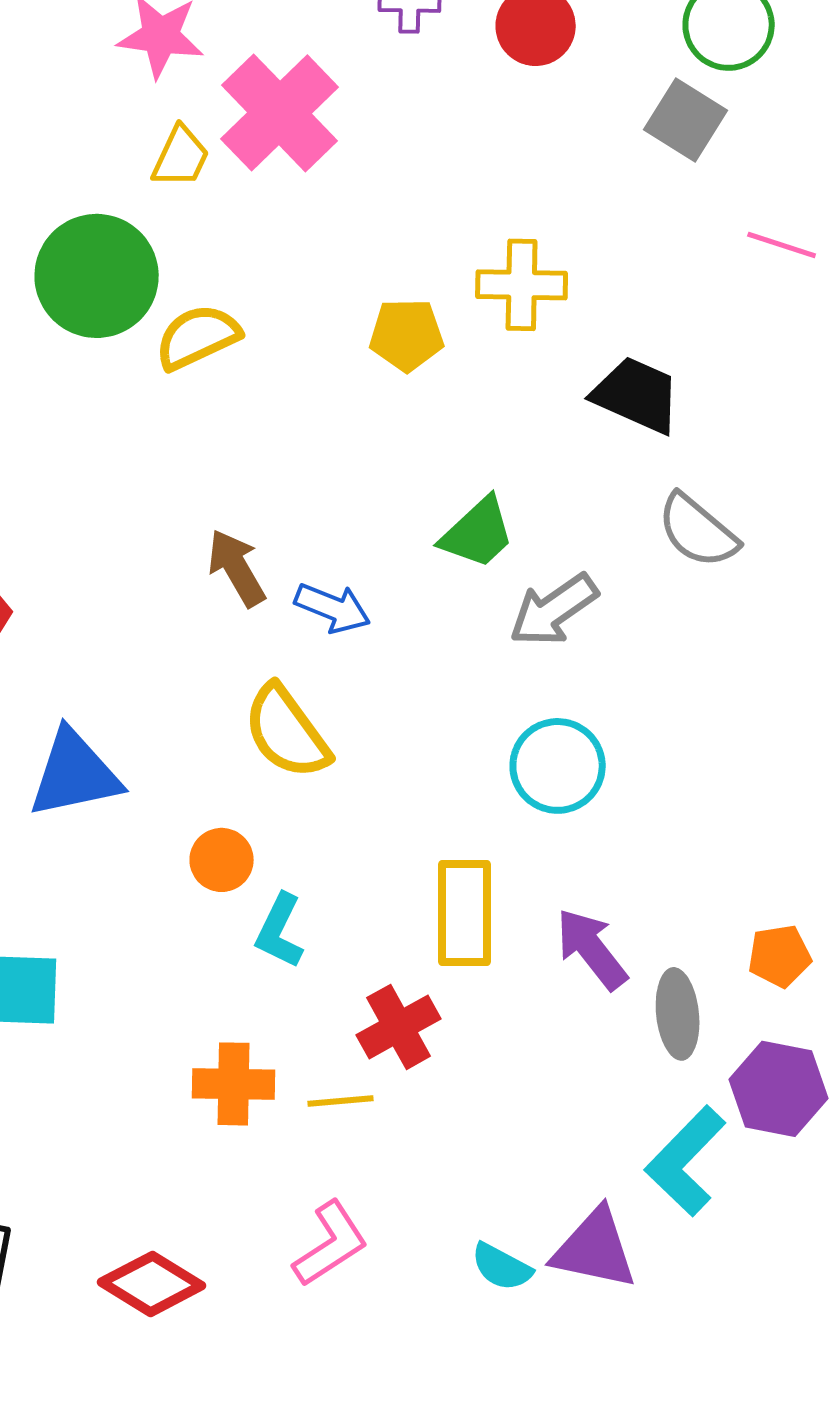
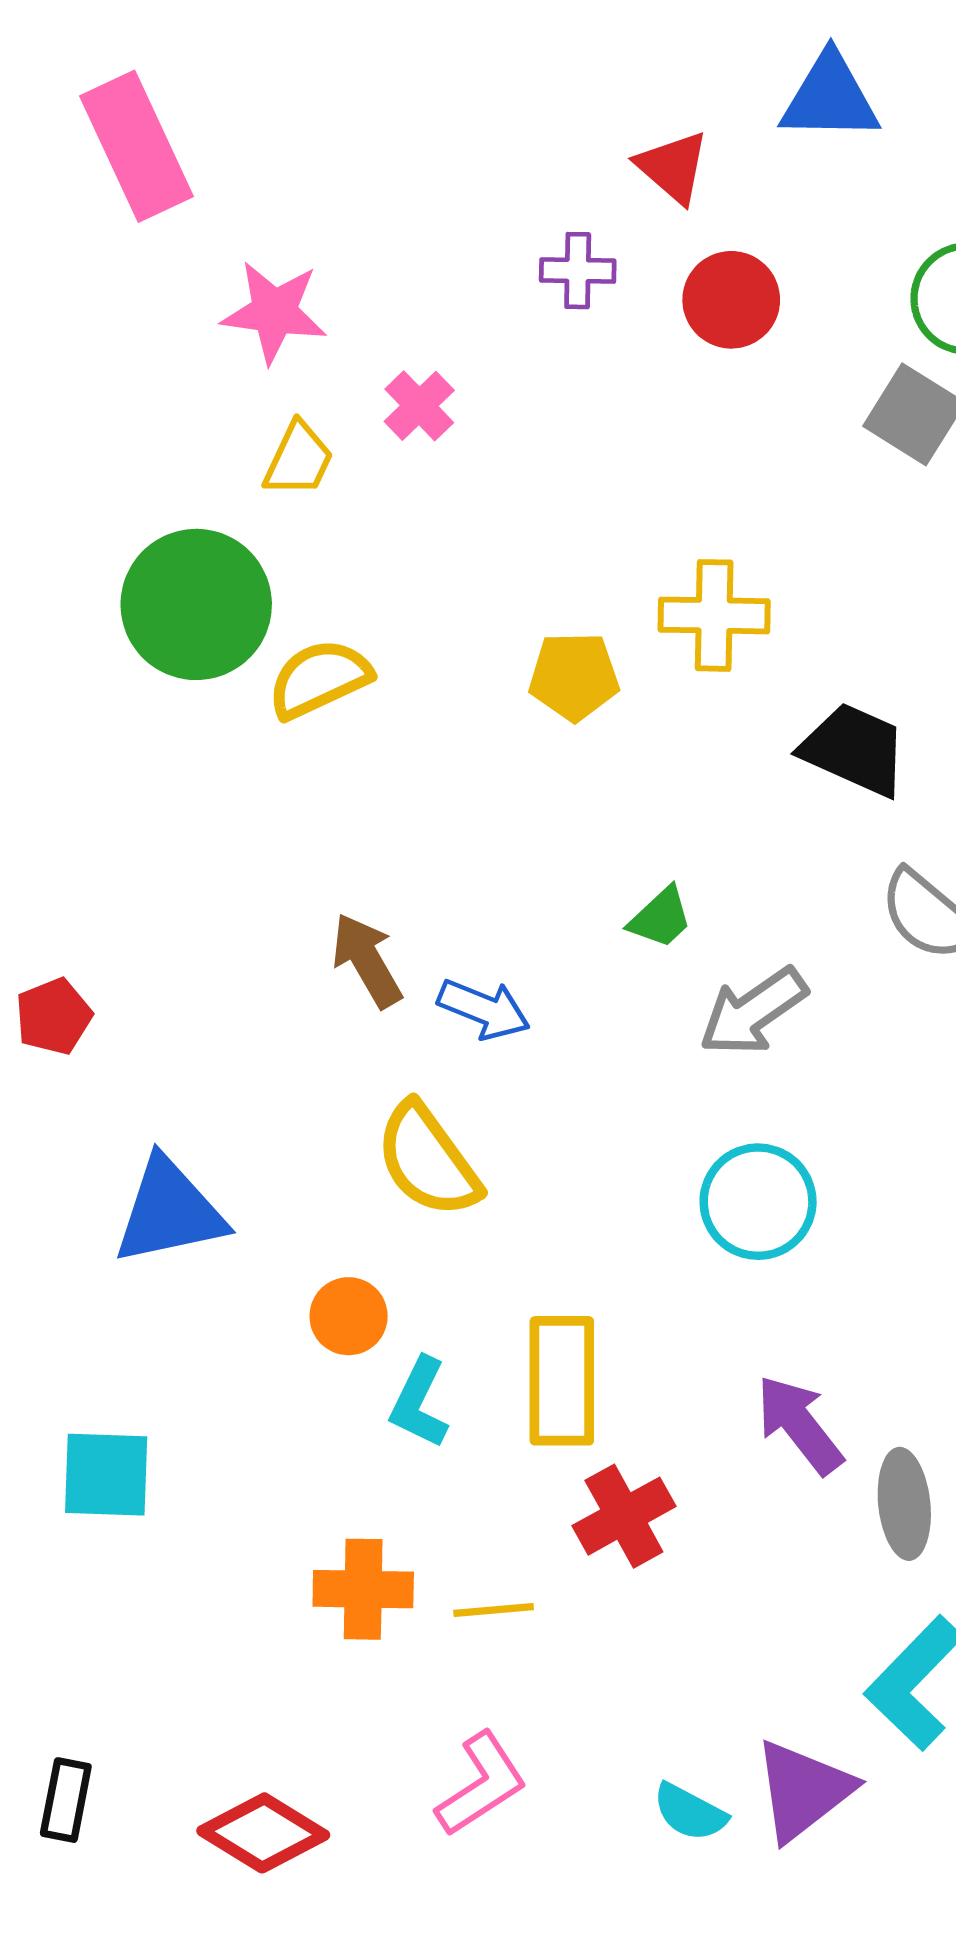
pink cross: (280, 113) -> (419, 406), size x0.5
green trapezoid: (478, 533) -> (661, 918), size x0.7
yellow rectangle: (465, 913) -> (562, 1381), moved
red cross: (399, 1027) -> (624, 1516), moved
purple triangle: (595, 1249) -> (803, 1790), turned -50

